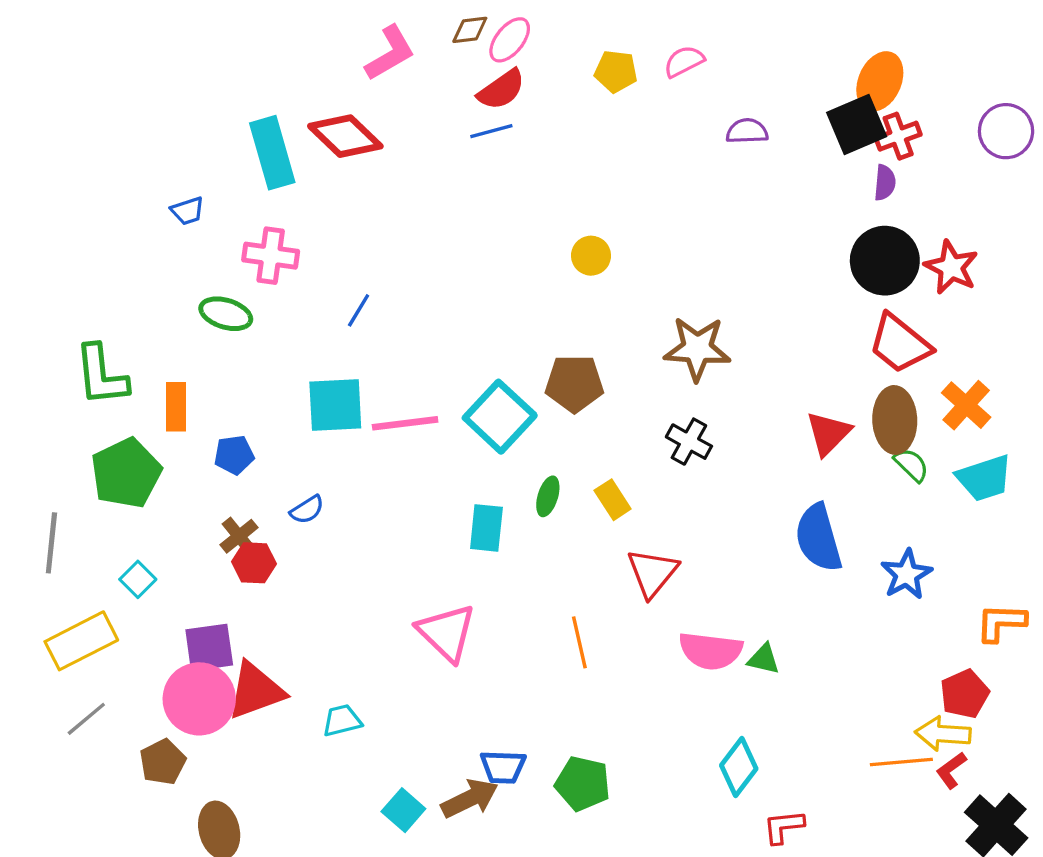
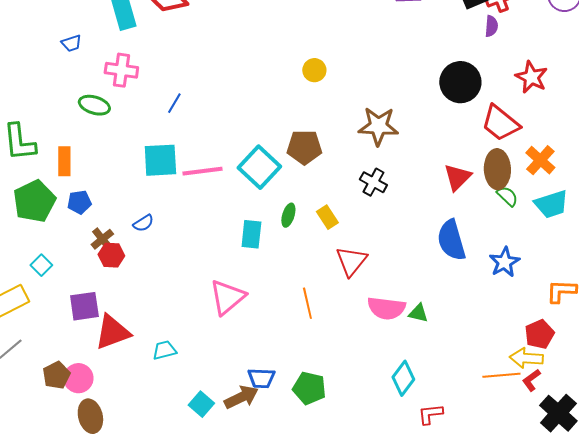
black circle: (885, 261) -> (460, 82), moved
blue pentagon: (234, 455) -> (79, 202), moved
pink triangle: (447, 632) -> (227, 297), turned 36
pink circle: (199, 699) -> (78, 378), moved, size x0.7

